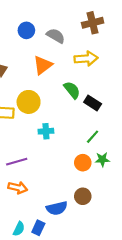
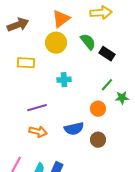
yellow circle: (29, 102) -> (56, 43), moved
green star: (102, 159) -> (122, 98), moved
blue semicircle: (57, 208) -> (74, 129), moved

